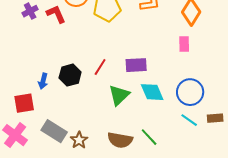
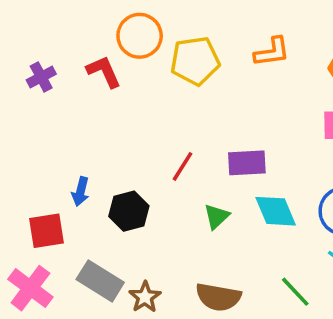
purple cross: (30, 11) -> (41, 77), moved
black hexagon: (70, 75) -> (129, 211), moved
green triangle: (119, 95) -> (217, 217), size x0.7
green line: (149, 137) -> (295, 292), moved

